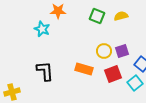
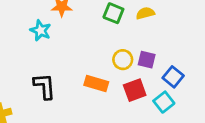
purple square: (122, 51) -> (147, 60), turned 32

